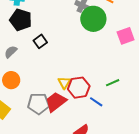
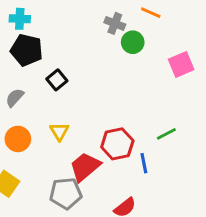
green circle: (93, 19) -> (133, 42), size x0.6
yellow triangle: (64, 83) -> (59, 131), moved
blue line: (96, 102) -> (144, 163), turned 48
gray pentagon: (38, 104) -> (66, 193), moved

